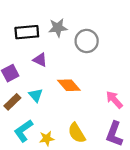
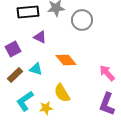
cyan triangle: (36, 95) -> (36, 69), turned -32
yellow semicircle: (77, 133) -> (62, 93), moved

